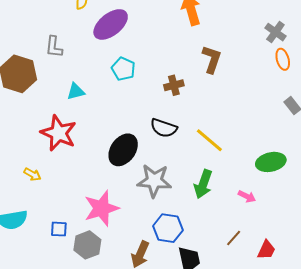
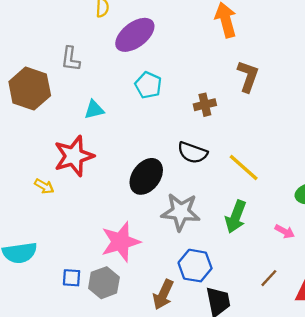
red star: (59, 133) -> (74, 156), turned 30
yellow arrow: (32, 174) -> (44, 186), moved
blue square: (59, 229) -> (72, 278), moved

